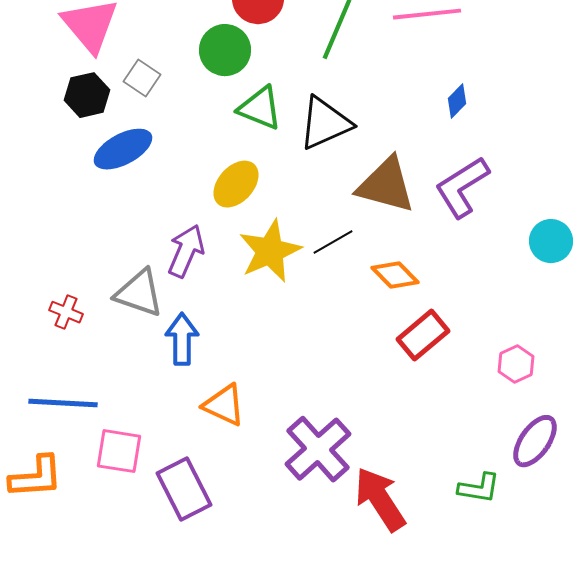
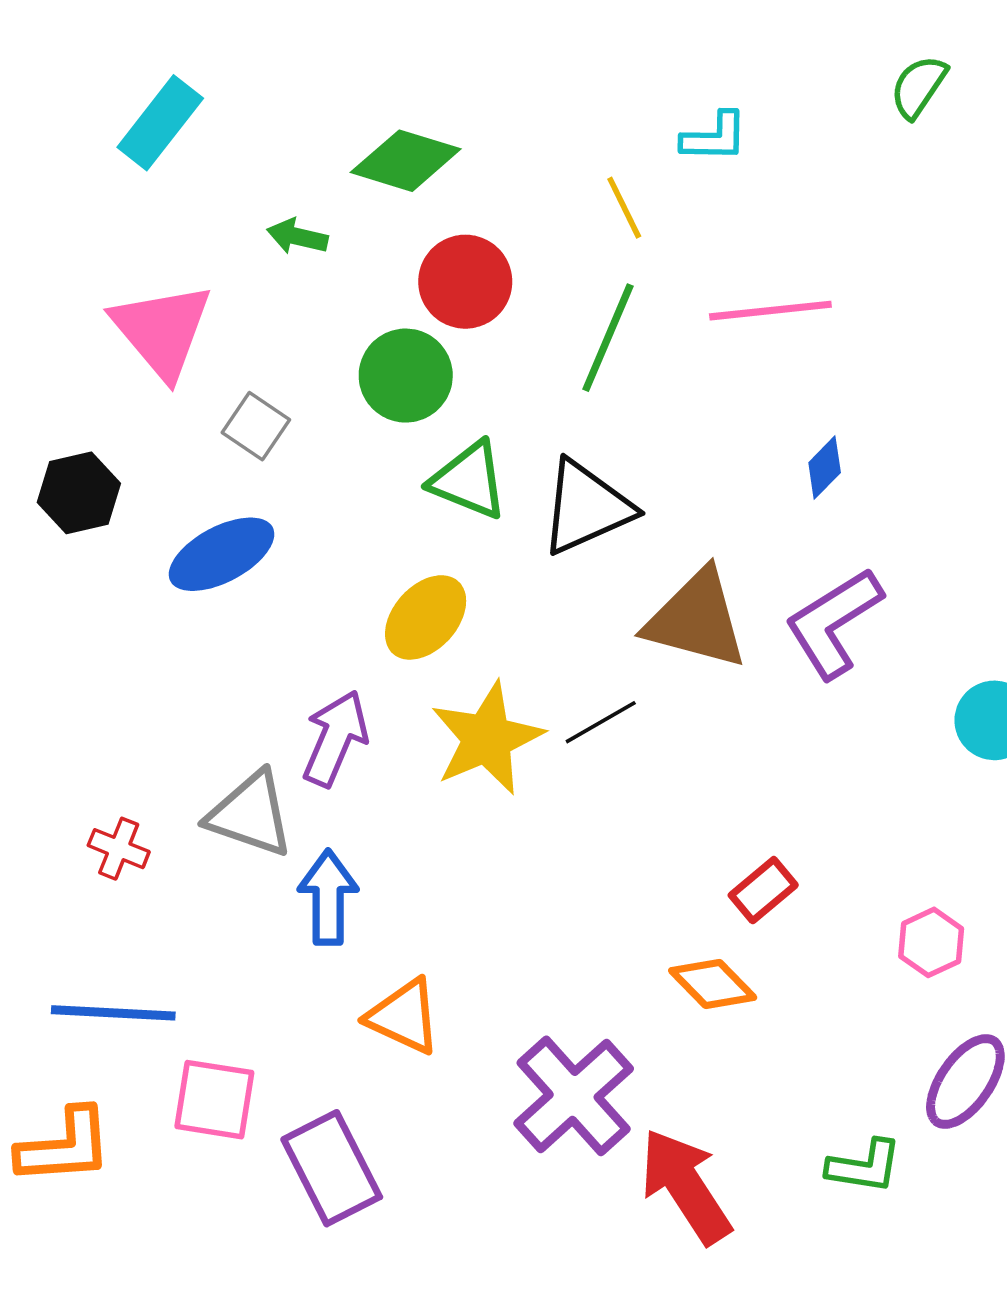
black hexagon: (87, 95) -> (79, 493), moved
orange diamond: (395, 275) -> (713, 984), moved
red rectangle: (423, 335) -> (763, 890), size x0.7

